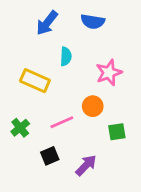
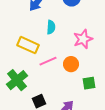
pink line: (62, 122) -> (48, 61), moved
green cross: (20, 128) -> (17, 80), size x1.5

